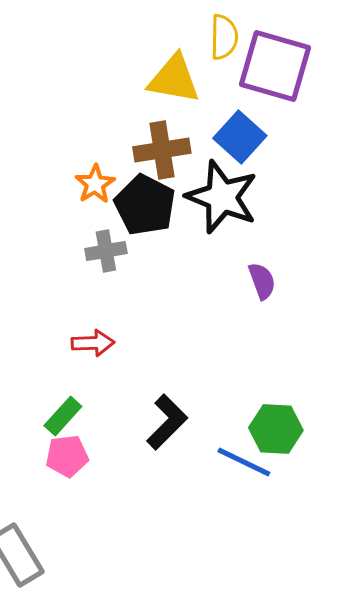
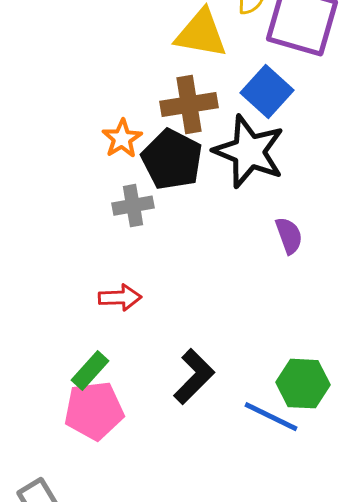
pink pentagon: (67, 456) -> (94, 411), size x1.4

